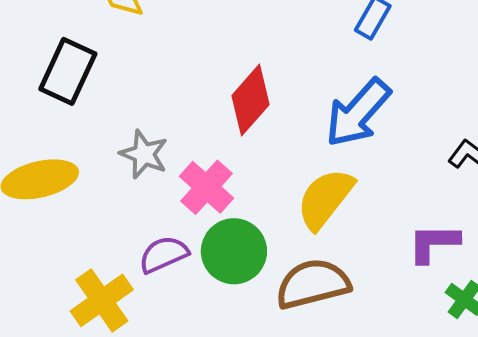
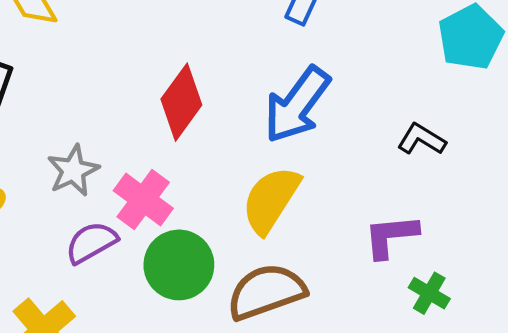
gray star: (144, 154) -> (73, 171), turned 30
purple semicircle: (164, 254) -> (91, 242), moved

